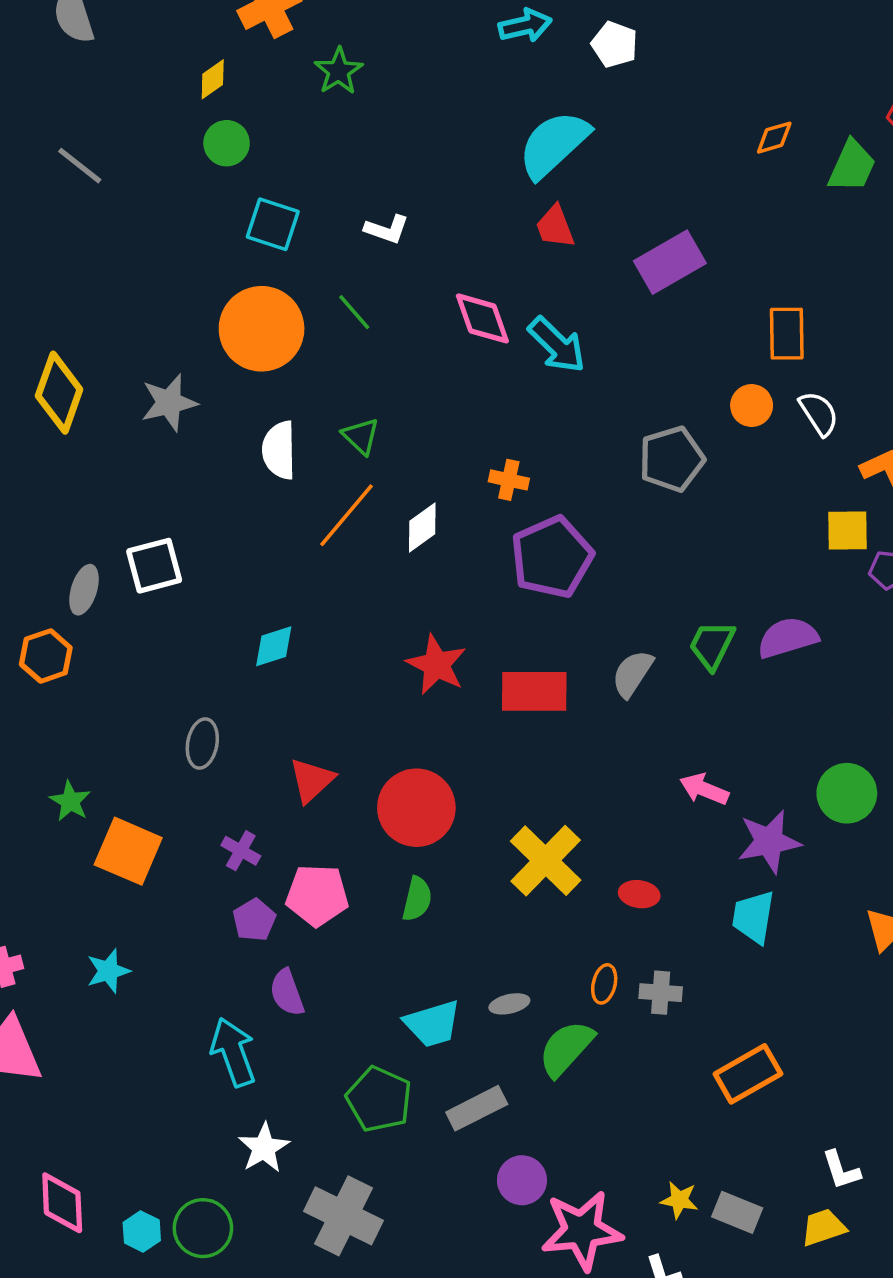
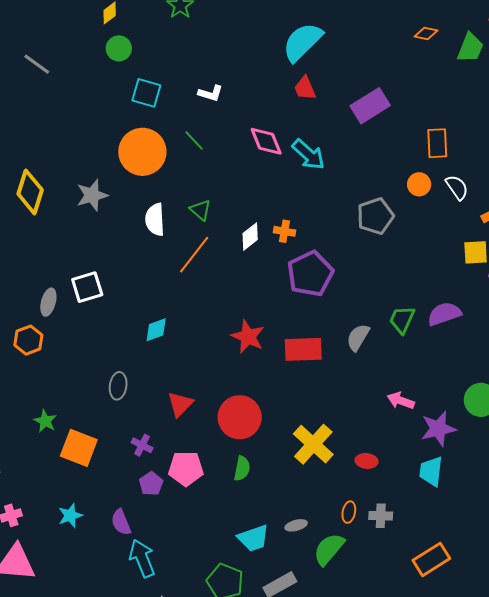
orange diamond: (774, 138) -> (426, 33), turned 30
white diamond: (422, 528) -> (250, 237), moved
purple semicircle: (287, 993) -> (121, 522), moved

